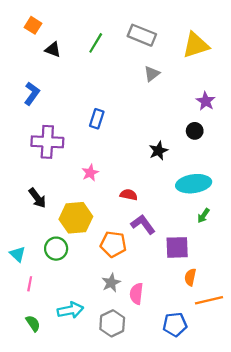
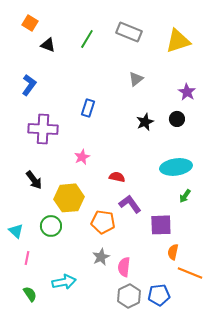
gray triangle: (152, 74) -> (136, 79), moved
black star: (158, 151) -> (145, 122), moved
orange line: (209, 300) -> (190, 273), turned 35
gray hexagon: (112, 323) -> (129, 296), moved

